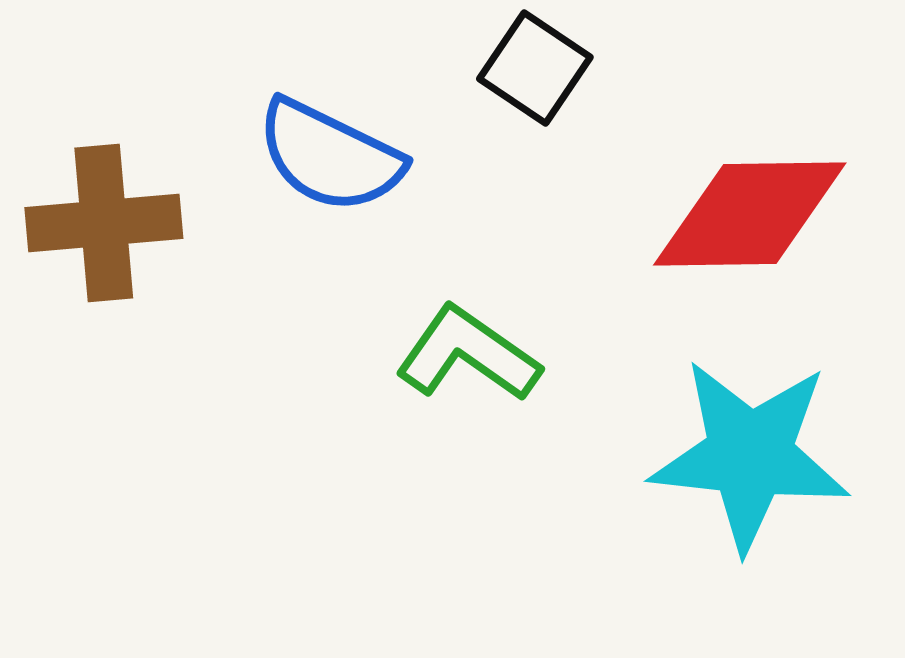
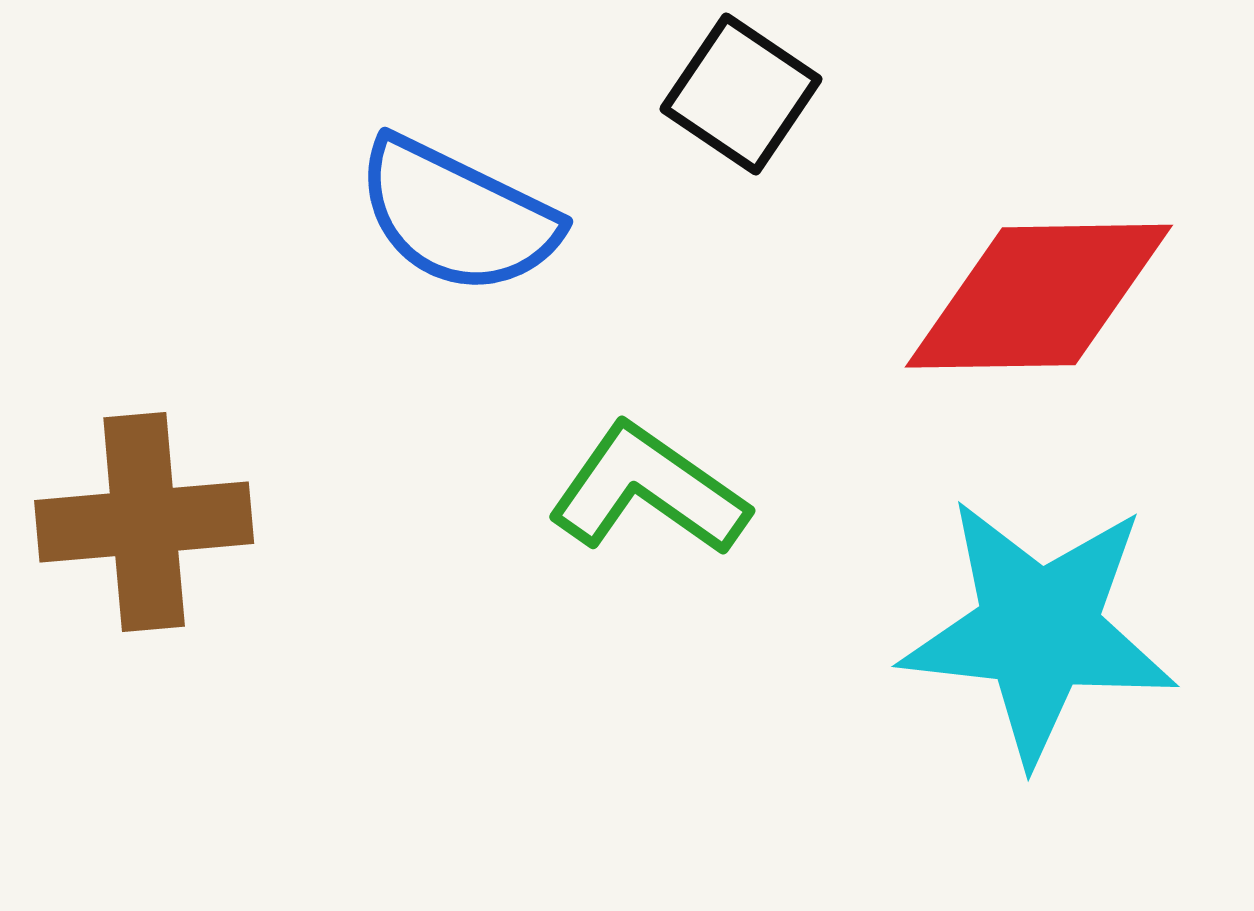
brown cross: (104, 223) -> (144, 522), moved

